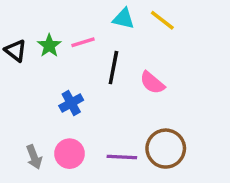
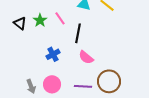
pink line: (83, 42) -> (60, 18), turned 72
pink semicircle: (152, 83) -> (86, 57), moved

